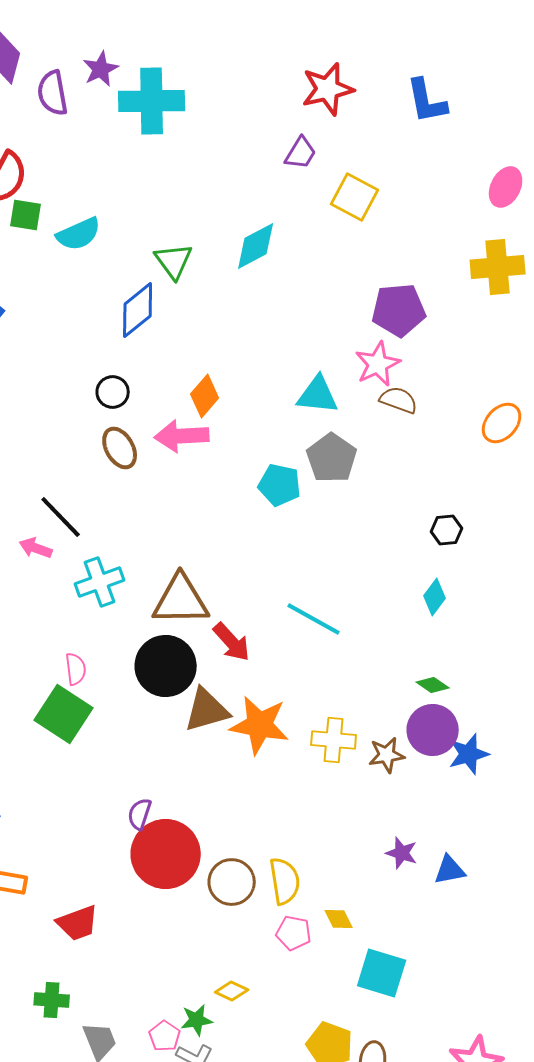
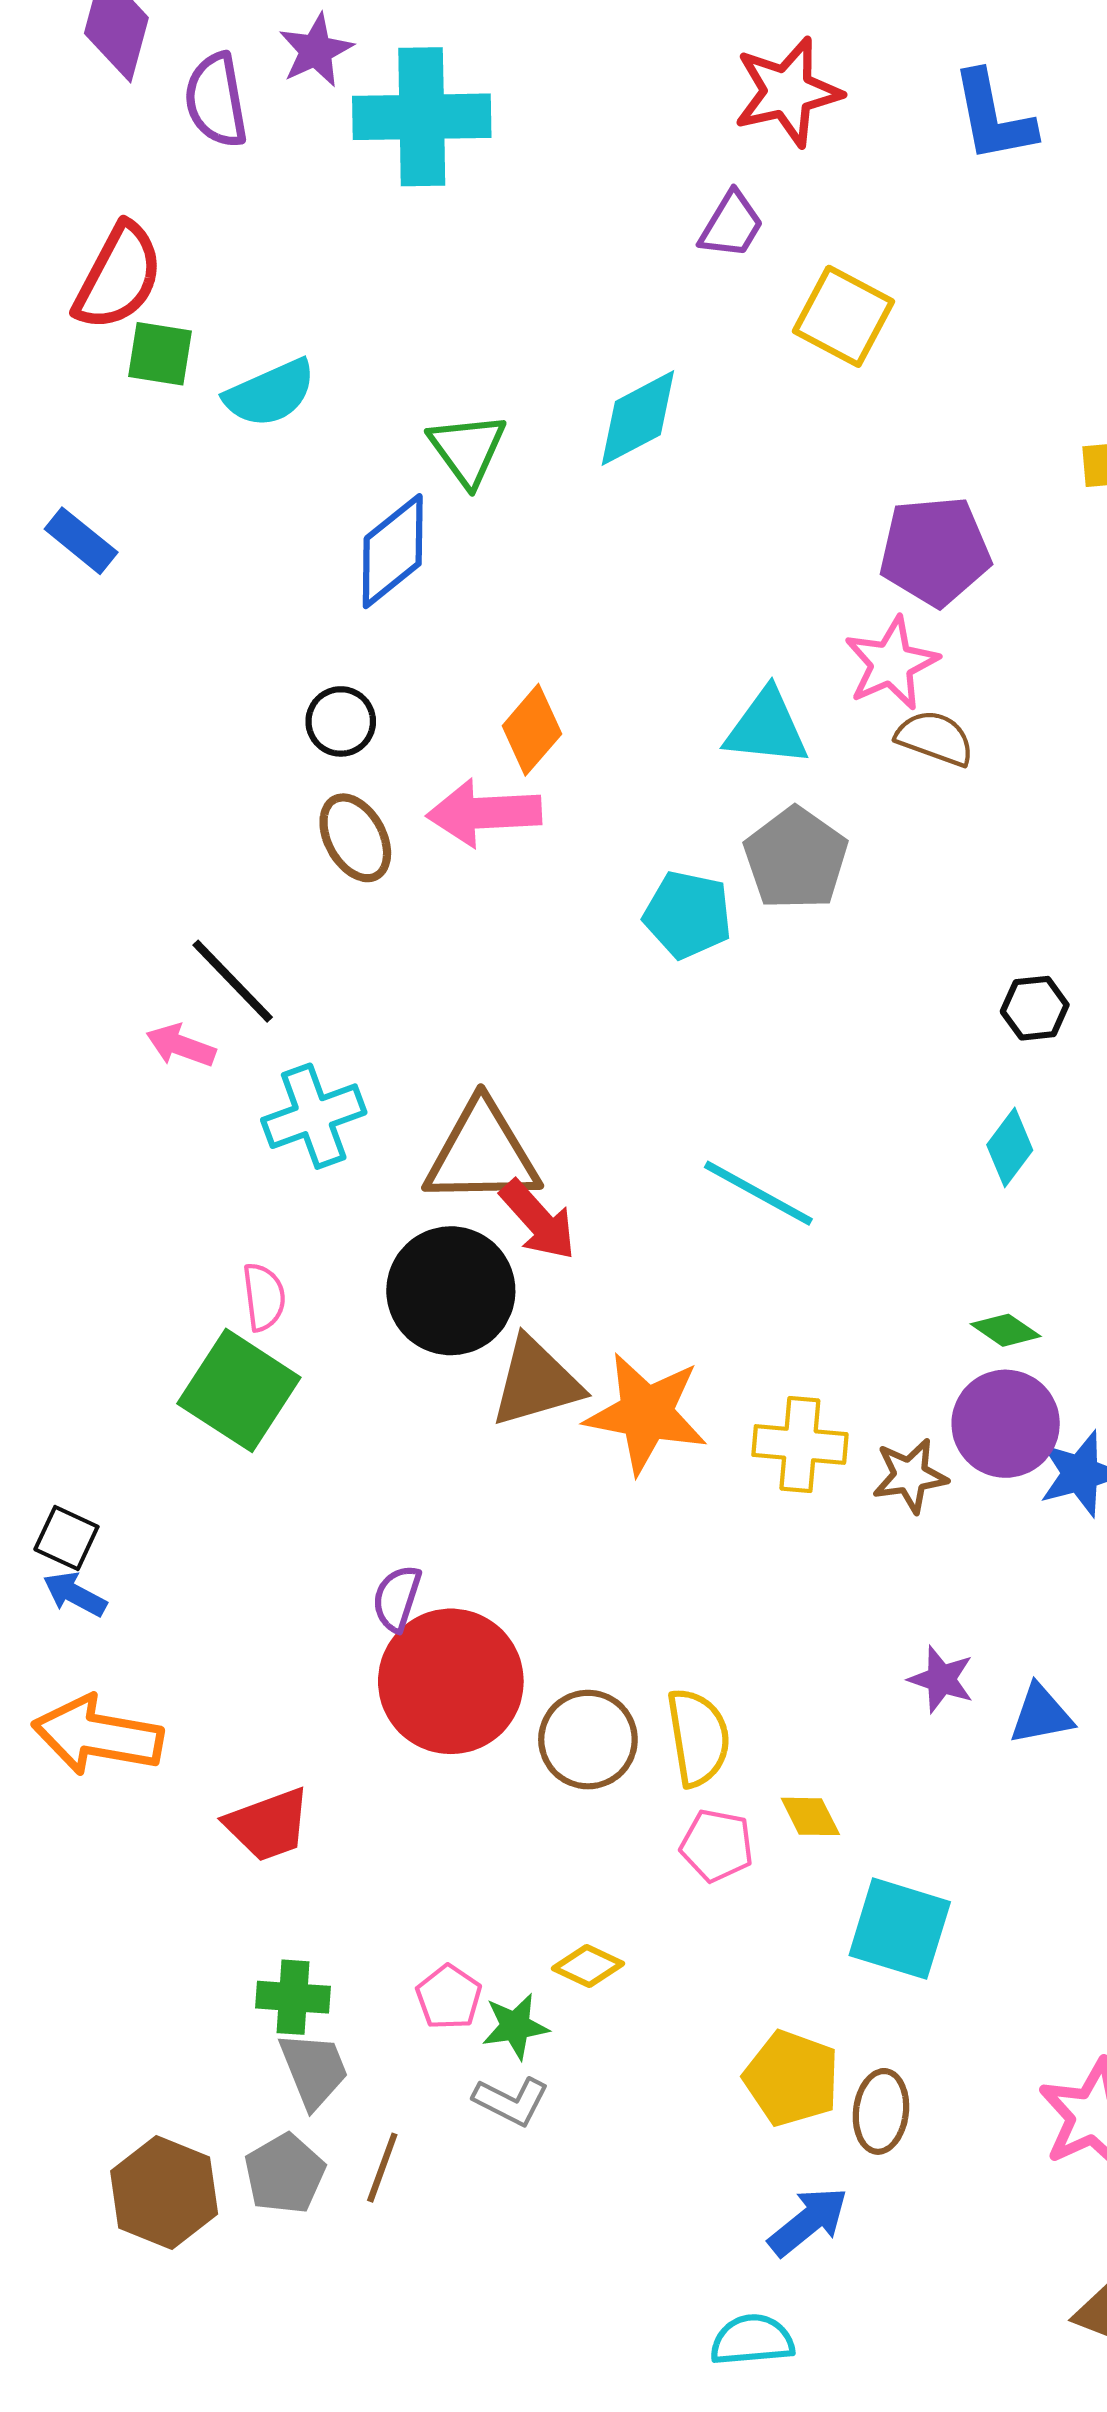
red arrow: (232, 642) -> (538, 1220), moved
green cross: (52, 1000) -> (293, 1997), moved
pink pentagon: (165, 1036) -> (449, 1997), moved

